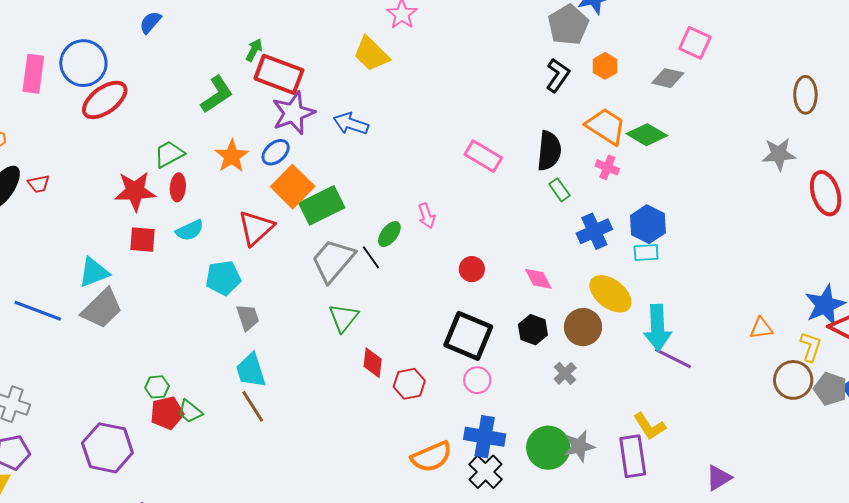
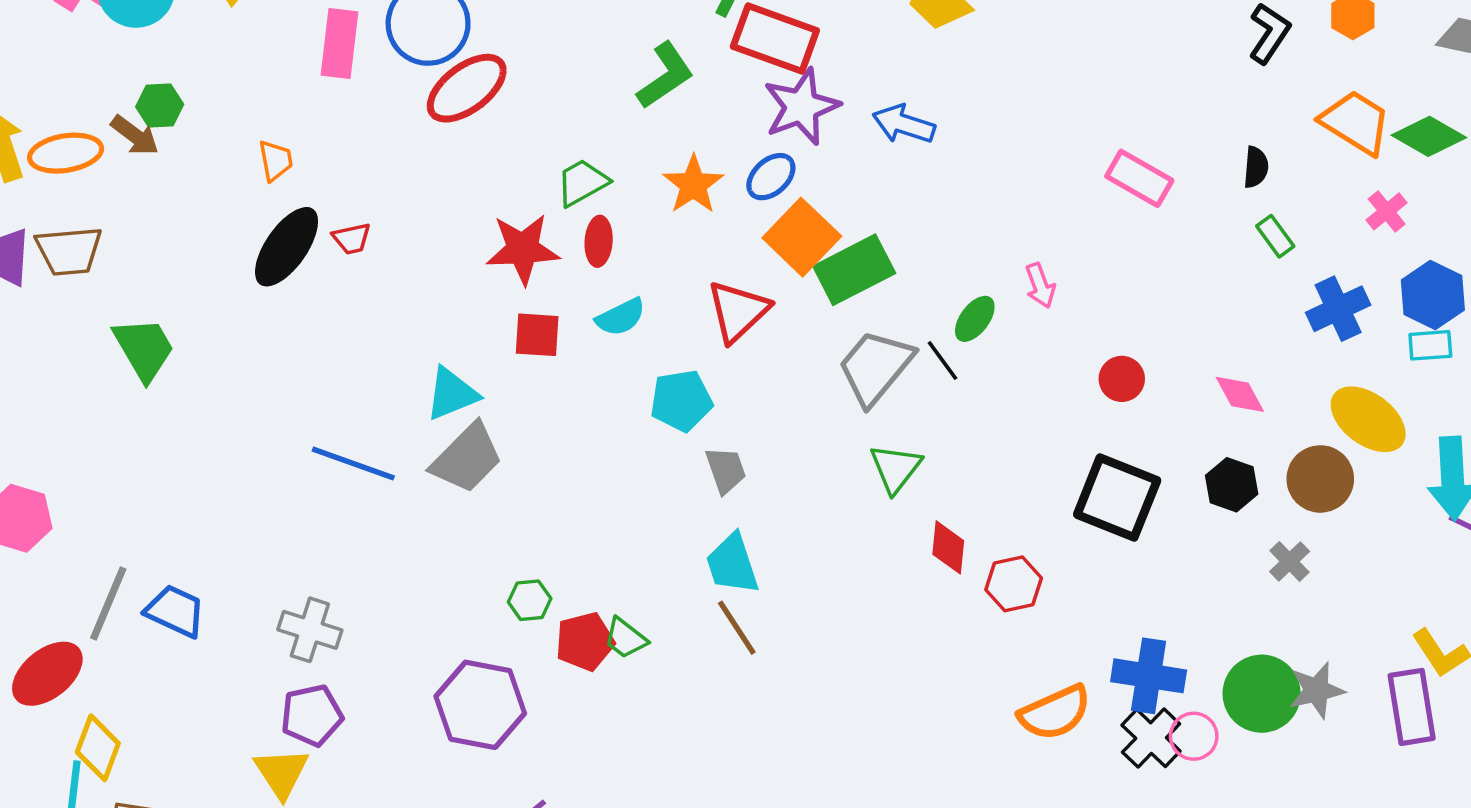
black semicircle: (549, 151) -> (1256, 167), size x0.6
pink cross: (607, 167) -> (1387, 211), moved, turned 30
pink circle: (477, 380) -> (1194, 736), moved
green hexagon: (157, 387) -> (530, 600), moved

